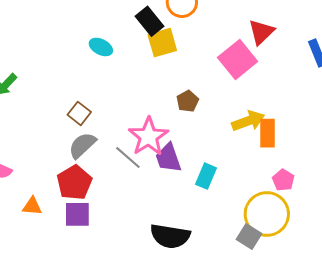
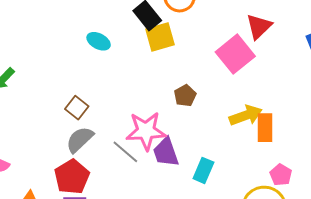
pink star: (148, 137) -> (146, 131), turned 30

